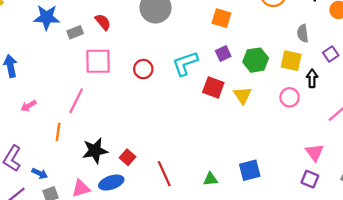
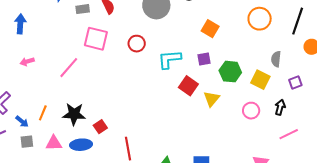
red circle: (143, 69) -> (137, 44), moved
black arrow: (312, 78) -> (280, 107), moved
orange line: (58, 132) -> (43, 113), moved

